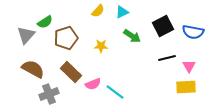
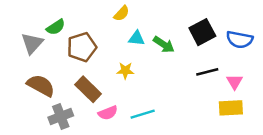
cyan triangle: (122, 12) -> (136, 38), moved, turned 32
yellow star: (101, 46) -> (125, 71), moved
pink semicircle: (93, 84) -> (108, 113), moved
cyan line: (115, 92) -> (143, 114), turned -54

